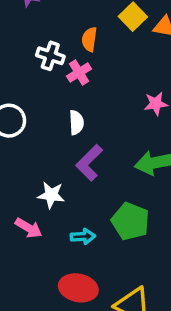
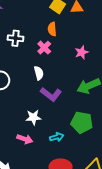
orange semicircle: (89, 39) -> (52, 29), moved
pink cross: (79, 72) -> (44, 48), moved
purple L-shape: (89, 163) -> (51, 94), turned -85

